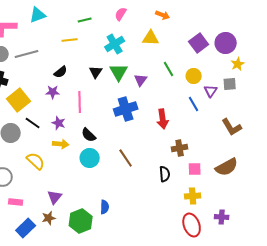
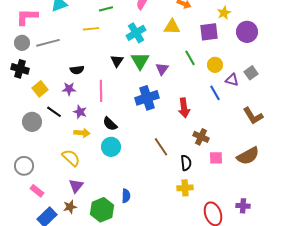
purple square: (199, 43) -> (209, 32), moved, turned 30
yellow star: (238, 64) -> (224, 13), moved
black semicircle: (61, 72) -> (77, 70), moved, turned 32
gray square: (230, 84) -> (251, 73), turned -32
purple triangle: (211, 91) -> (232, 80), turned -48
purple star: (53, 92) -> (69, 89), moved
yellow square: (19, 100) -> (40, 89), size x0.7
brown cross: (180, 148) -> (201, 137), turned 35
brown line: (126, 158) -> (161, 147), moved
yellow semicircle: (36, 161) -> (71, 158), moved
yellow cross: (193, 196) -> (185, 188), moved
pink rectangle: (16, 202) -> (37, 191), turned 32

